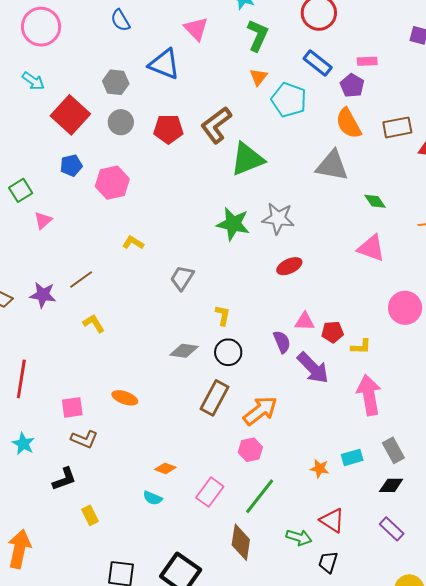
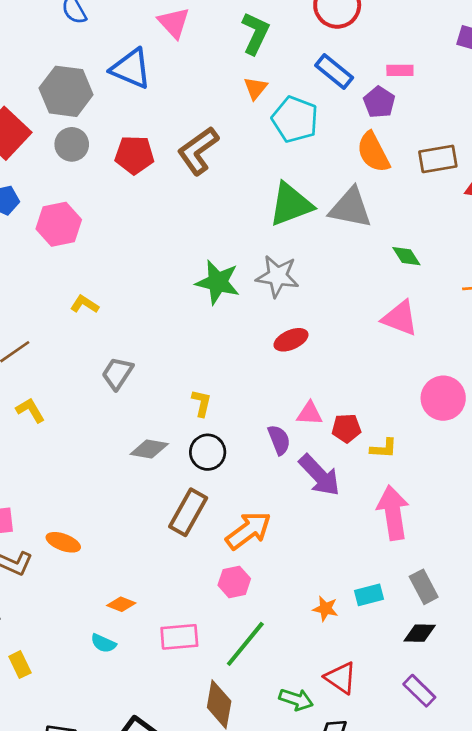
gray hexagon: (116, 82) -> (66, 91), size x1.5
green triangle: (247, 159) -> (291, 204), moved
gray trapezoid: (182, 278) -> (117, 373), moved
orange ellipse: (125, 398) -> (63, 542), moved
pink rectangle: (210, 492) -> (179, 637), turned 48

